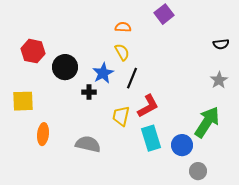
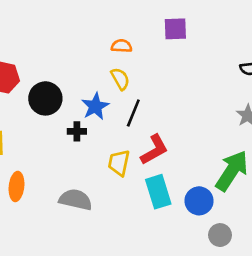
purple square: (164, 14) -> (175, 29), turned 36

